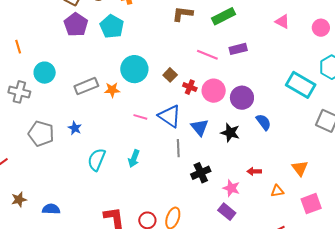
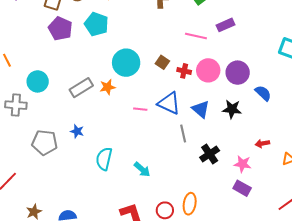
cyan arrow: (134, 159) -> (142, 169), moved, turned -60

